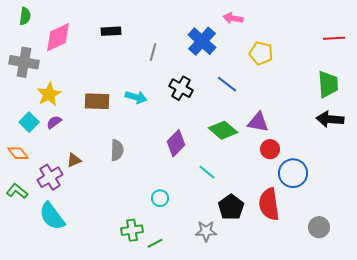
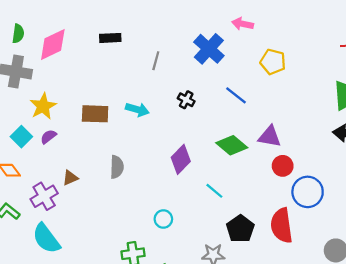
green semicircle: (25, 16) -> (18, 34), moved
black cross: (181, 88) -> (186, 100), size x0.7

